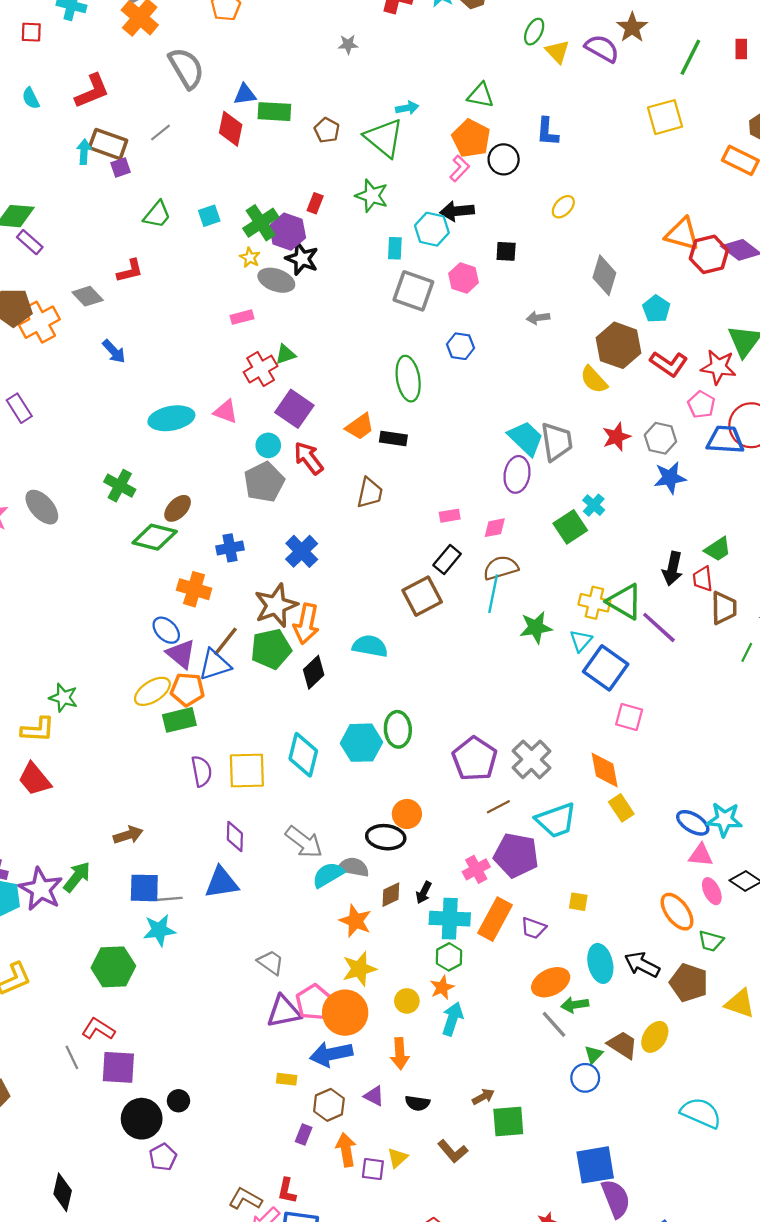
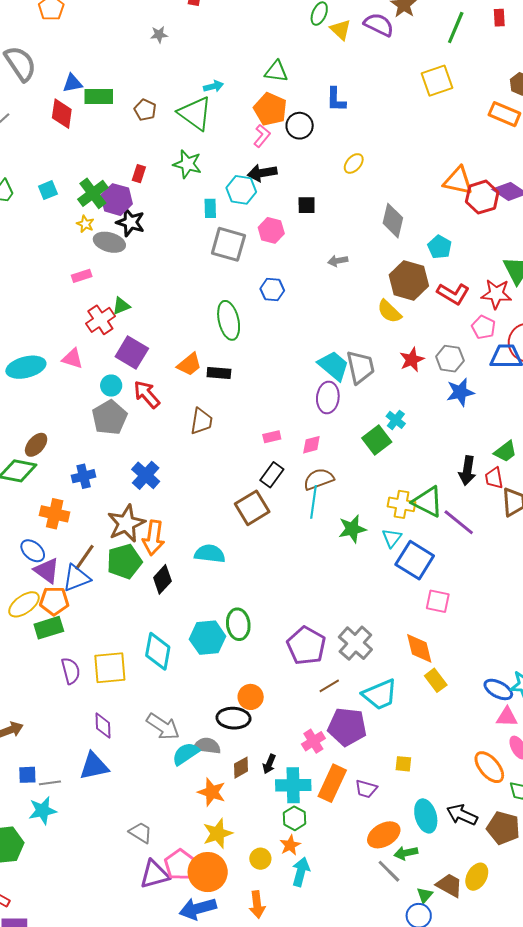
blue square: (144, 888) -> (27, 775), size x0.7

